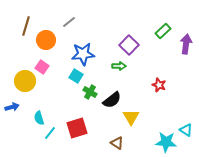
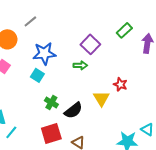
green cross: (90, 92) -> (51, 102), moved
black semicircle: (112, 100) -> (73, 110), moved
yellow triangle: (131, 117) -> (101, 98), moved
red square: (77, 128) -> (51, 133), moved

